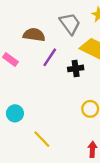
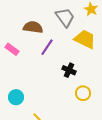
black cross: (76, 68) -> (69, 70), moved, turned 32

